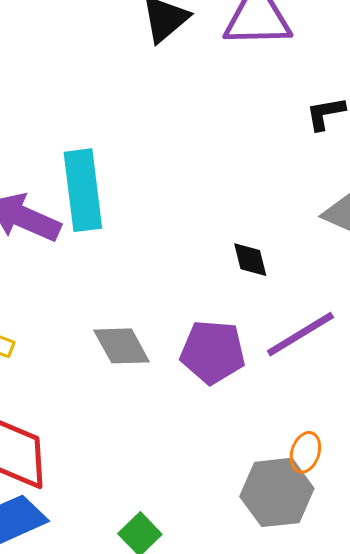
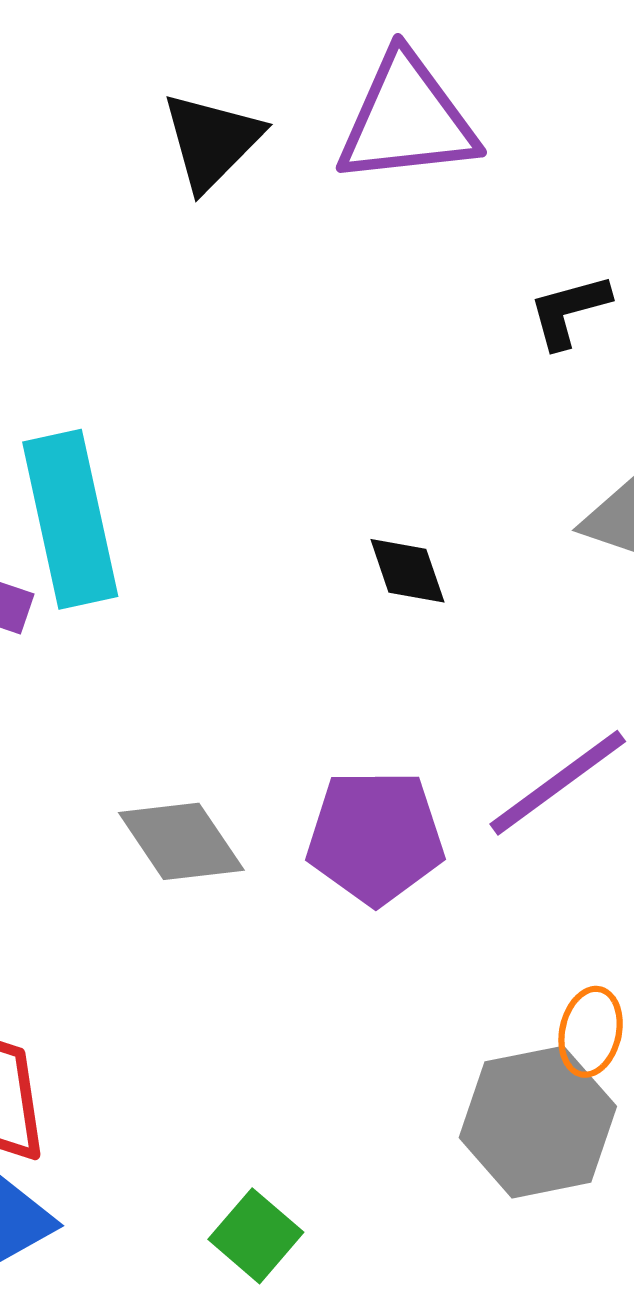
black diamond: (250, 260) -> (407, 571), moved

